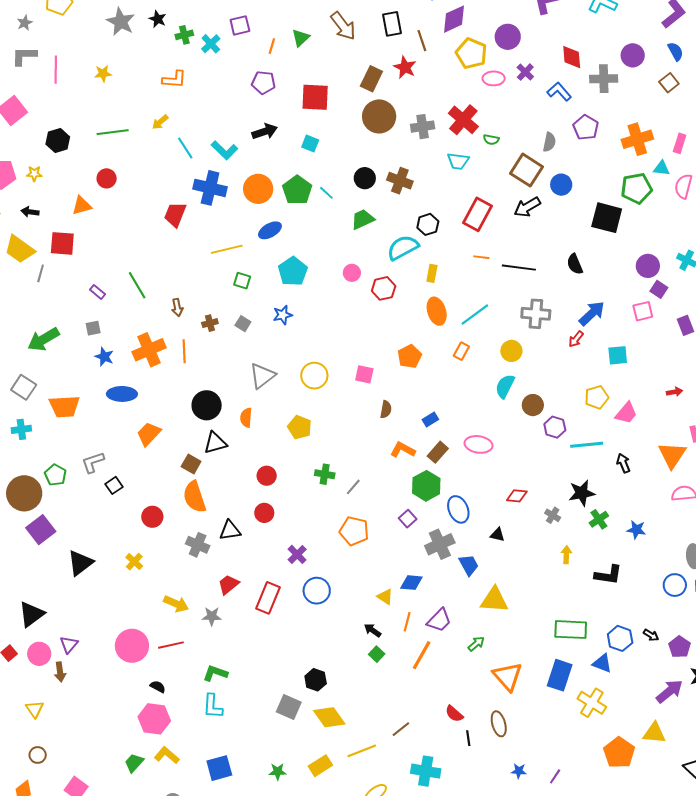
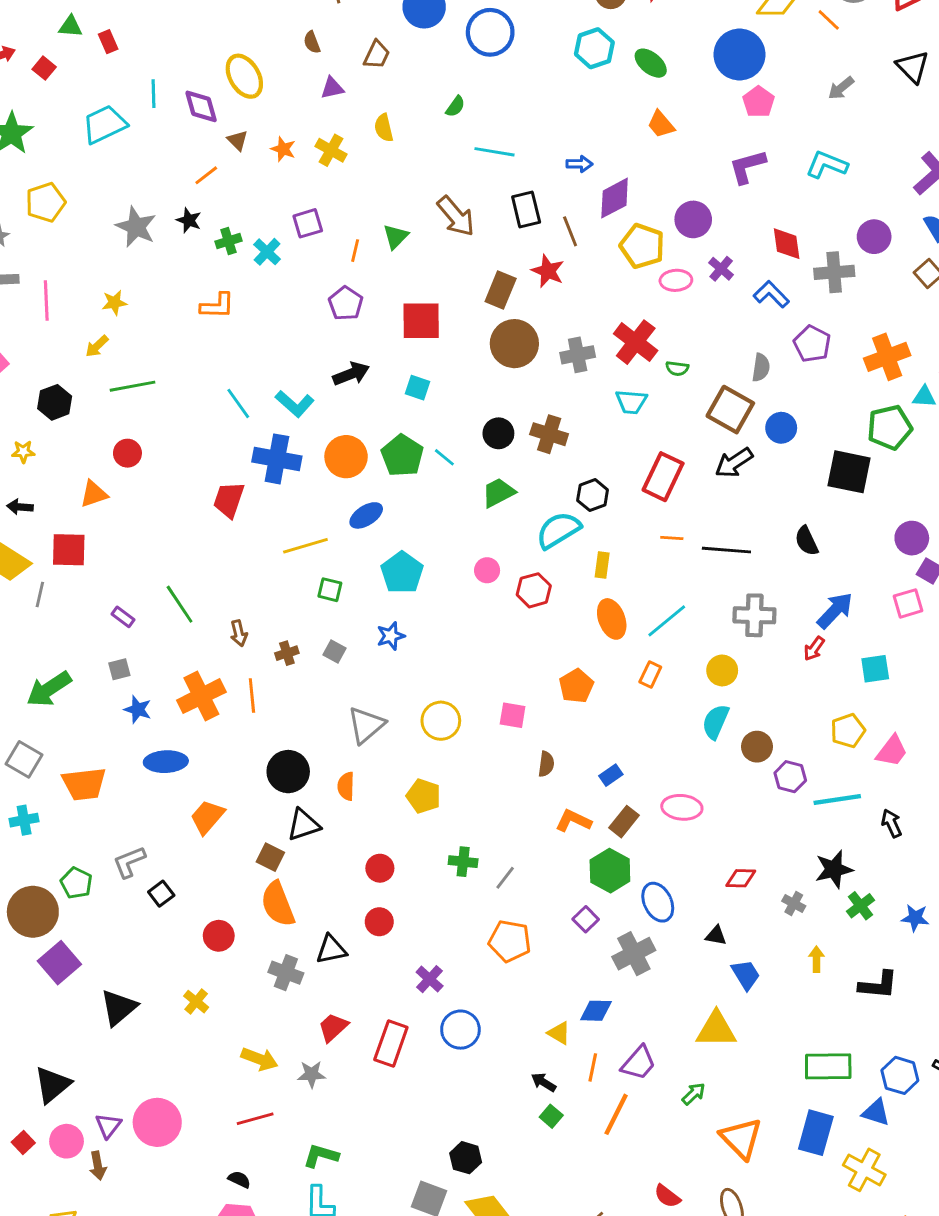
purple pentagon: (263, 82) -> (346, 303), turned 30
yellow arrow: (160, 122) -> (97, 346), moved
blue trapezoid: (469, 565) -> (746, 975), moved
pink circle: (132, 646) -> (157, 1122), moved

